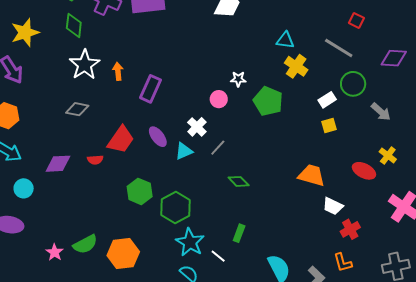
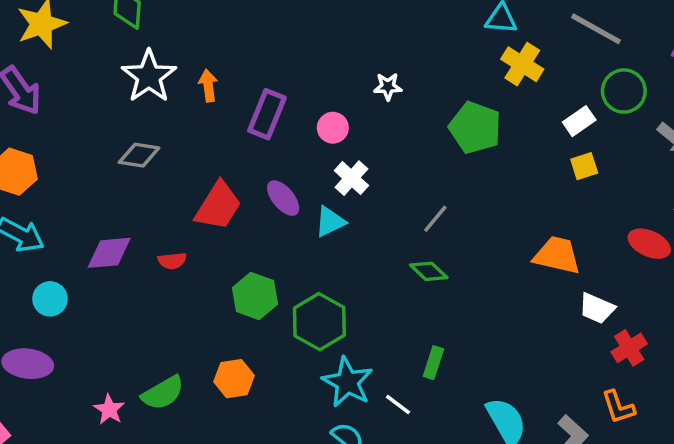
white star: (238, 79) -> (388, 87), moved
pink circle: (219, 99) -> (333, 128), moved
gray line: (218, 148) -> (435, 219), moved
red semicircle: (95, 160) -> (172, 261), moved
orange hexagon: (123, 254) -> (234, 379), moved, size x0.7

